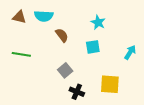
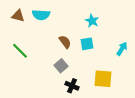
brown semicircle: (62, 35) -> (65, 42), moved
green line: (21, 54) -> (20, 51), turned 36

